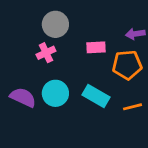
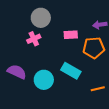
cyan circle: (55, 93) -> (44, 80), moved
orange line: (133, 107) -> (98, 89), moved

